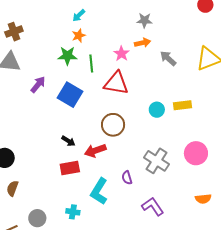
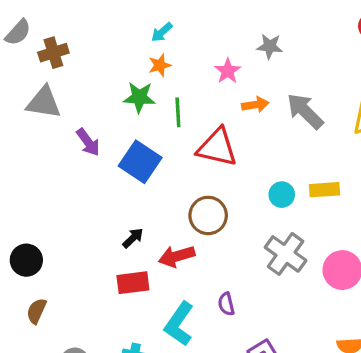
orange arrow: (143, 43) -> (255, 105), moved
pink star: (121, 54) -> (228, 71), moved
gray arrow: (168, 58) -> (305, 111), size x1.4
purple arrow: (38, 85) -> (88, 142), turned 102
black arrow: (68, 141) -> (133, 238), turned -80
gray cross: (157, 161) -> (286, 254), moved

